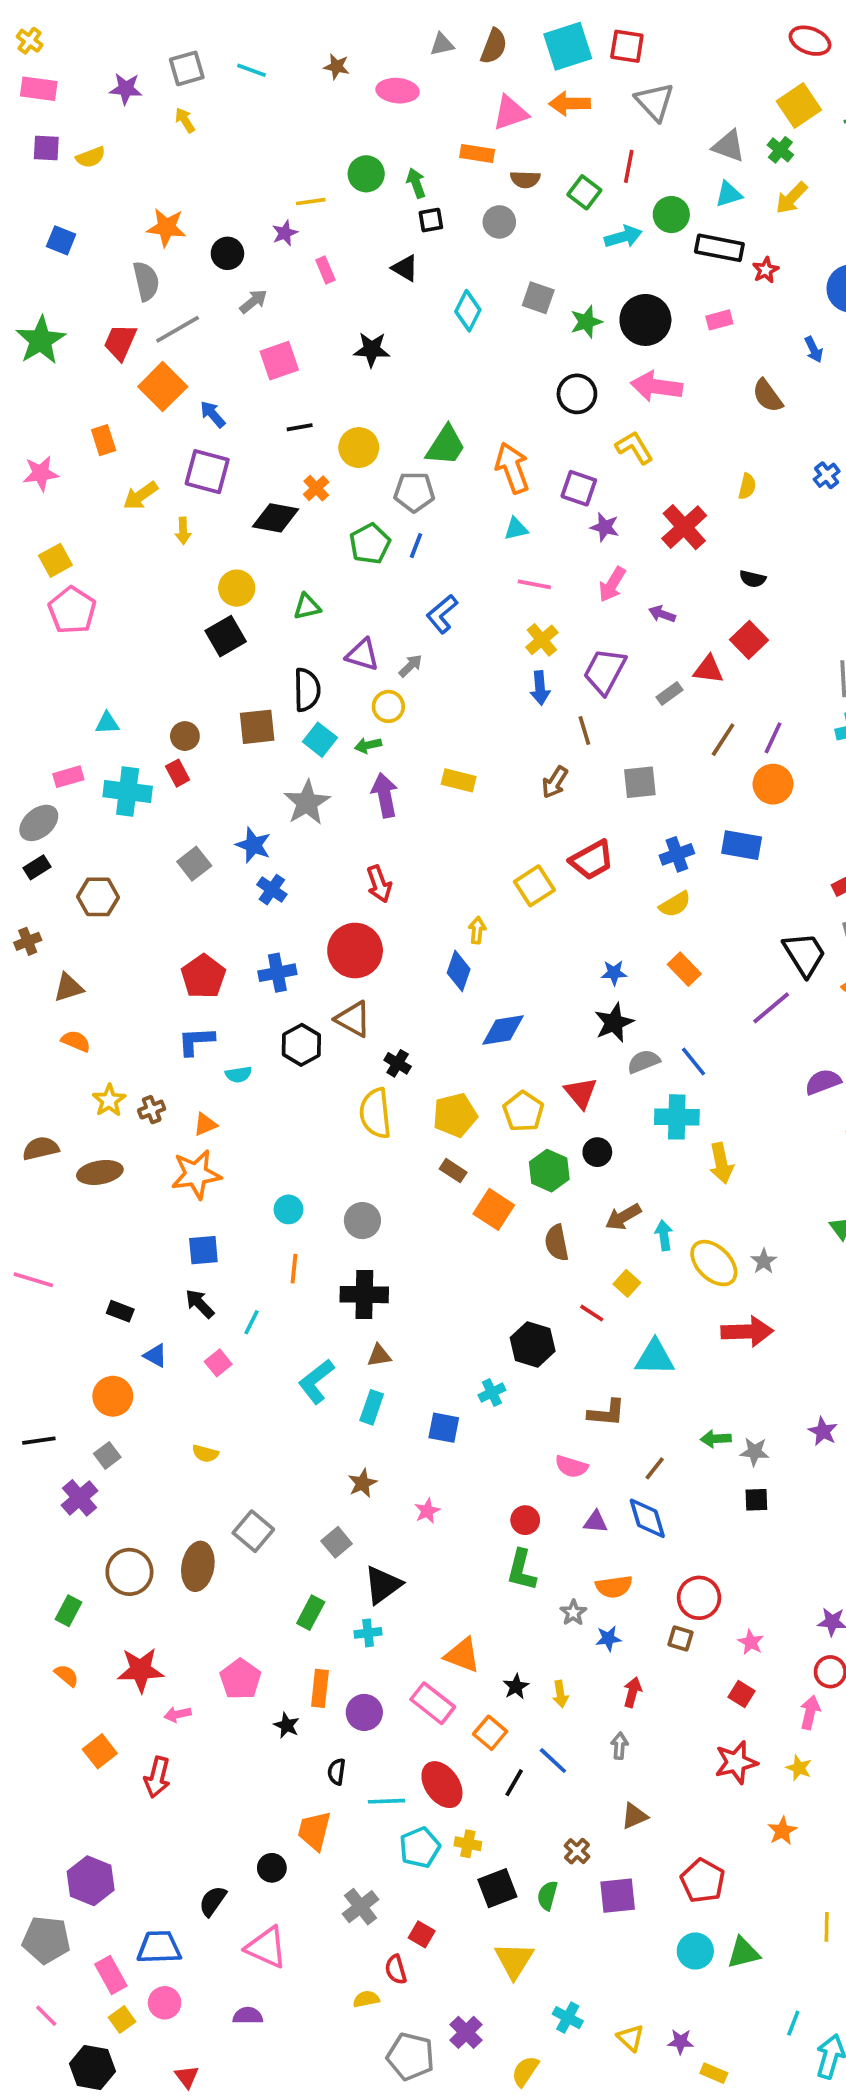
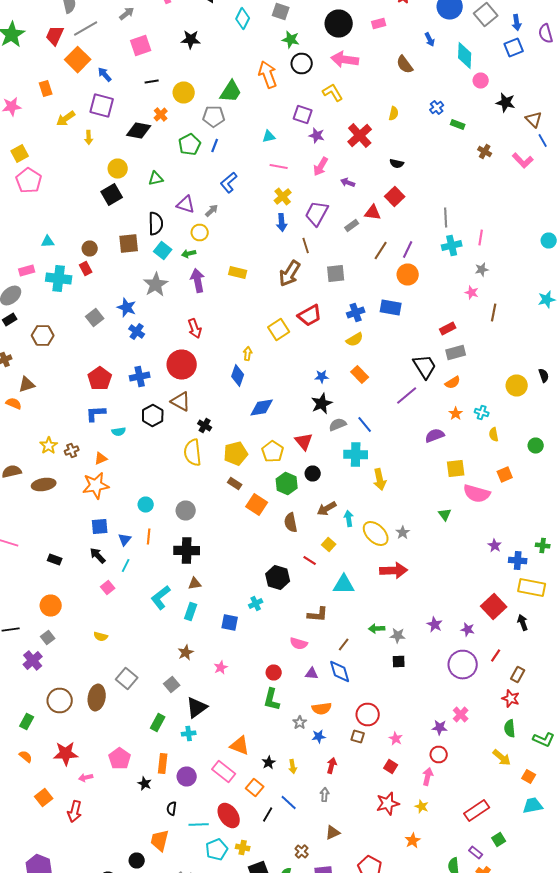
green star: (586, 322) -> (291, 40), moved, turned 30
orange arrow: (512, 468) -> (268, 74), moved
brown arrow: (555, 782) -> (290, 274), size x1.5
orange semicircle: (76, 1041) -> (14, 404), moved
blue triangle: (155, 1356) -> (125, 540), moved, turned 40

